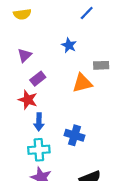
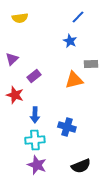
blue star: (69, 45) -> (70, 41), moved
purple triangle: (24, 55) -> (12, 59), moved
red star: (28, 100) -> (15, 95), moved

